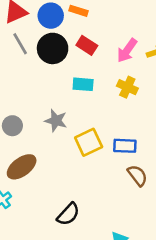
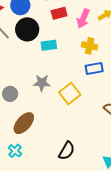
red rectangle: (87, 45) -> (59, 13), moved, turned -35
cyan rectangle: (83, 84) -> (49, 45), moved
blue rectangle: (125, 146) -> (94, 68), moved

